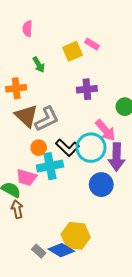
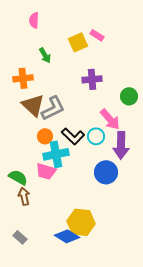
cyan circle: (91, 148) -> (96, 136), size x0.6
pink trapezoid: (26, 177) -> (46, 171), moved
gray rectangle: (39, 251) -> (20, 237), moved

